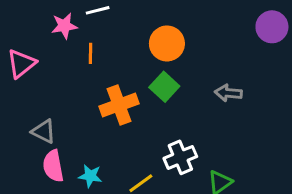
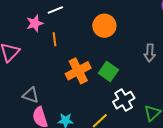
green square: (164, 87) -> (108, 72), moved
gray arrow: (228, 93) -> (150, 53), turned -84

